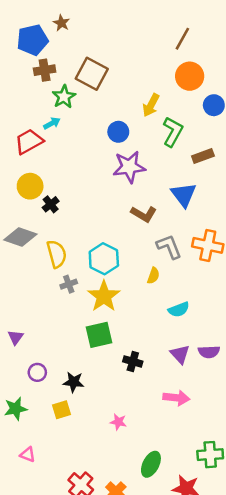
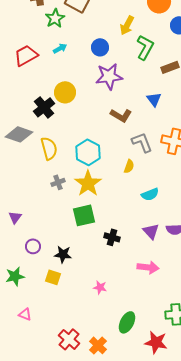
cyan arrow: (52, 123) -> (60, 48), moved
yellow circle: (30, 186) -> (65, 92), moved
blue triangle: (184, 195) -> (154, 99), size x0.7
black cross: (51, 204) -> (44, 107), size x1.5
gray cross: (69, 284) -> (58, 182), moved
yellow square: (61, 410) -> (53, 277), turned 35

